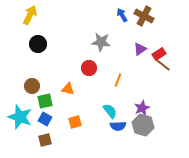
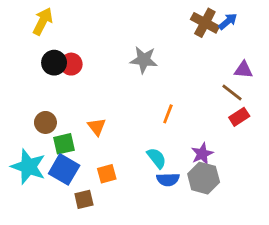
blue arrow: (122, 15) -> (228, 21), moved, turned 80
purple triangle: (140, 49) -> (243, 70), moved, turned 40
red rectangle: (159, 54) -> (239, 117), moved
red circle: (89, 68) -> (71, 64), moved
orange triangle: (68, 89) -> (97, 127), turned 40
blue square: (45, 119) -> (64, 169), size x1.5
brown square: (45, 140) -> (84, 199), moved

